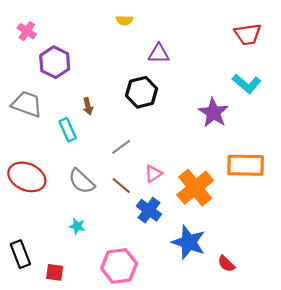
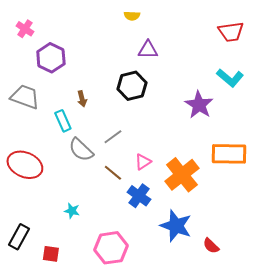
yellow semicircle: (124, 20) -> (132, 16), moved
gray semicircle: (81, 181) -> (81, 150), moved
black rectangle: (20, 254) -> (19, 237), turned 50

